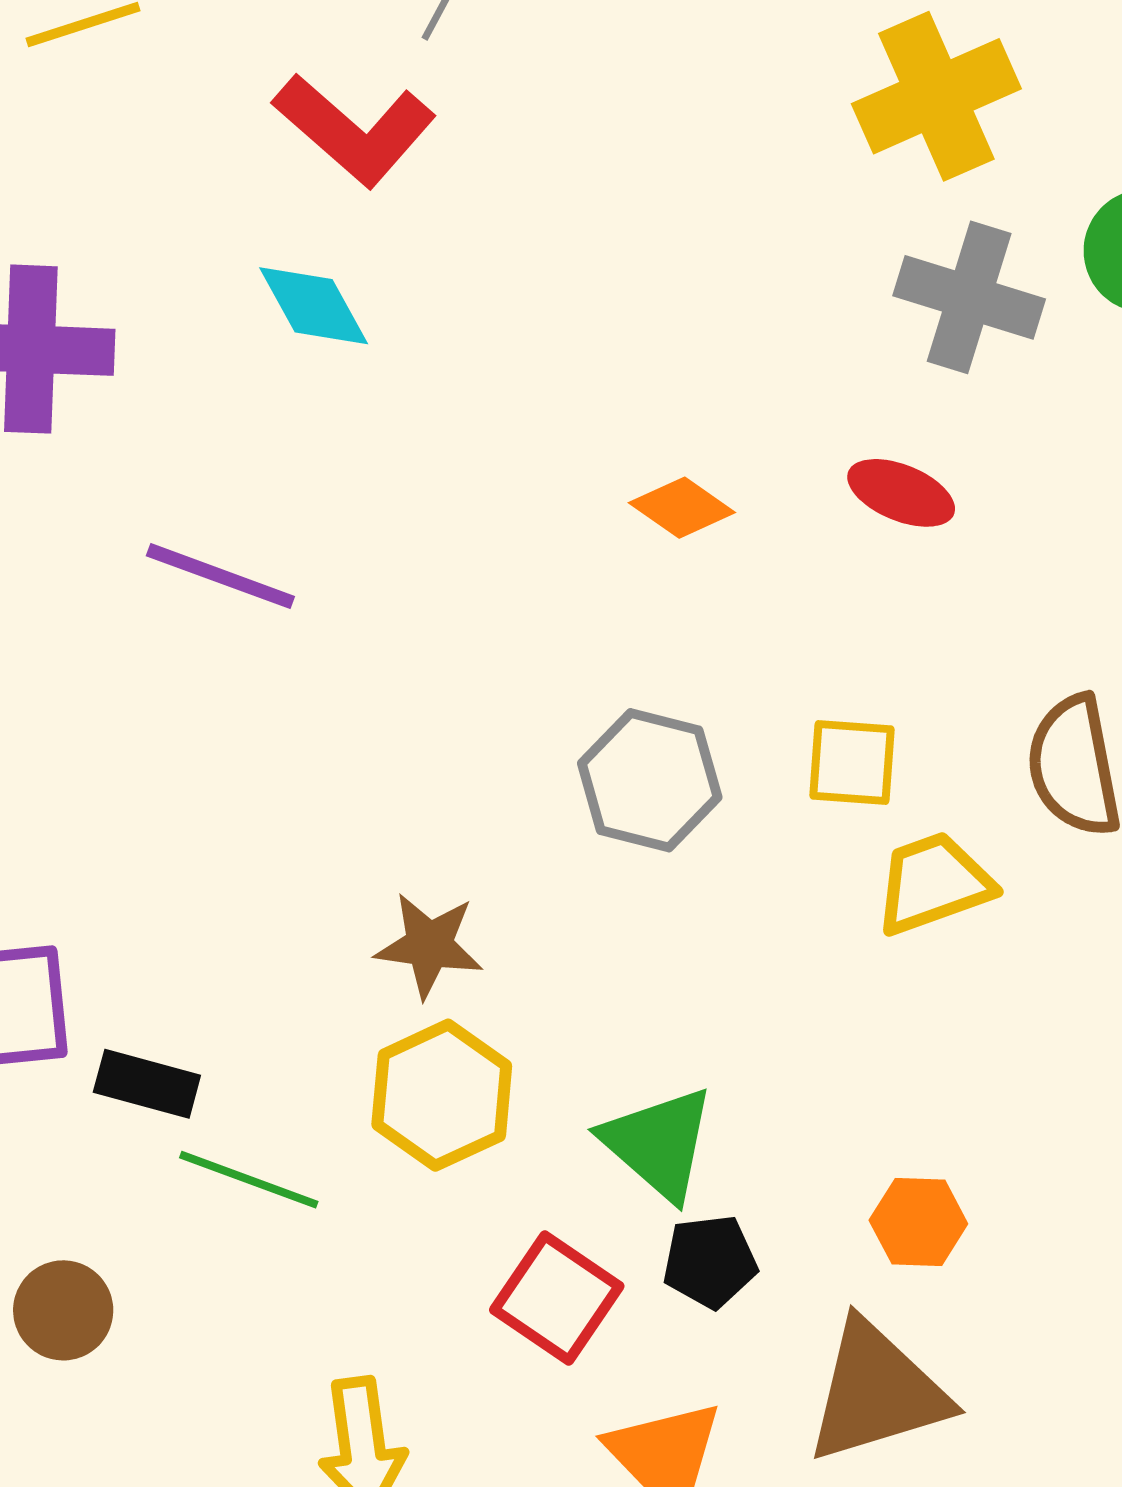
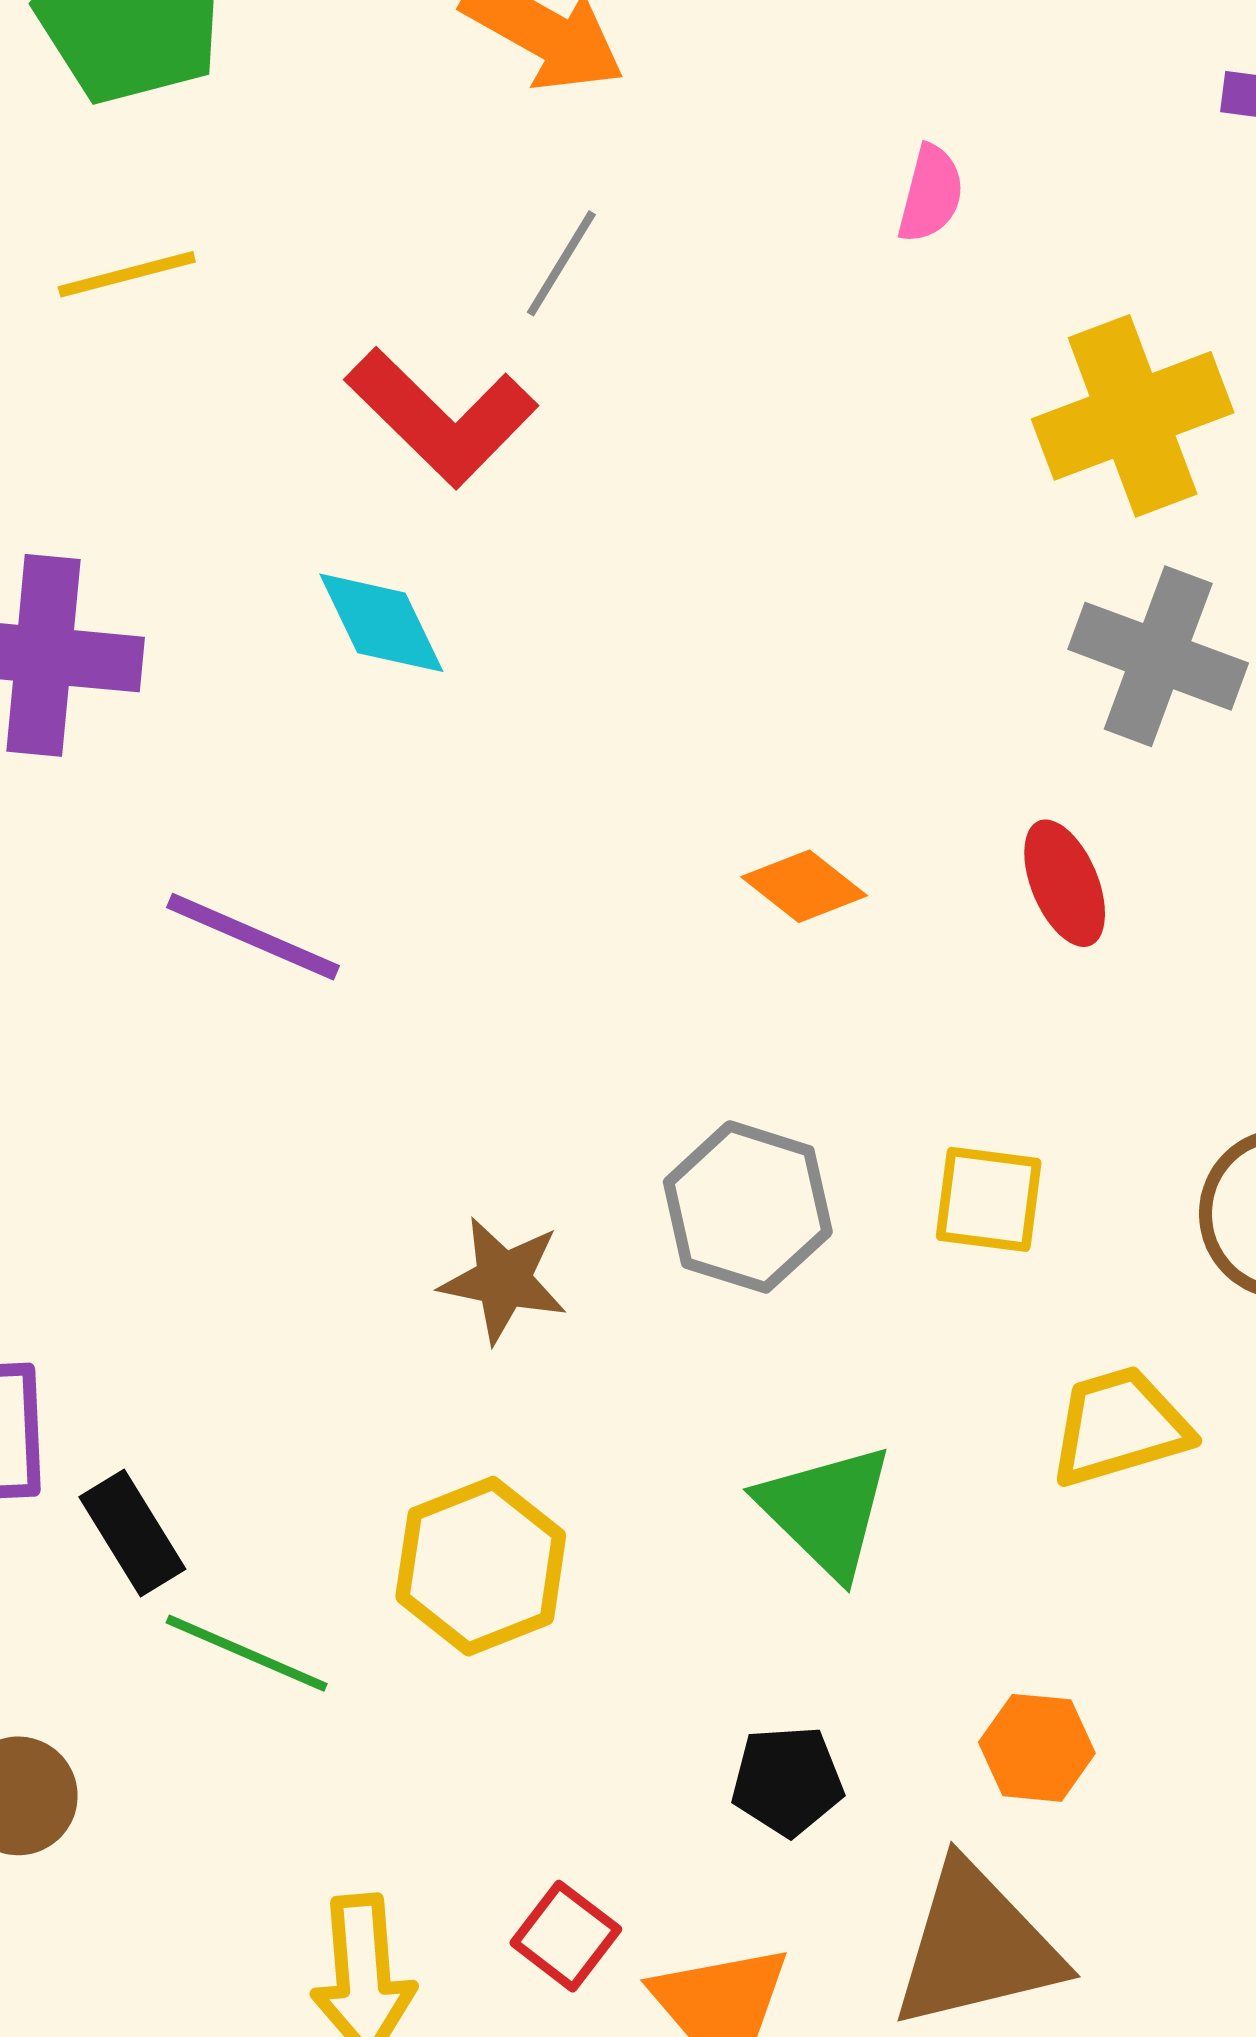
red ellipse: (901, 493) -> (1065, 883), turned 42
yellow trapezoid: (933, 883) -> (1119, 1426), moved
brown star: (429, 945) -> (503, 1280), moved
black rectangle: (147, 1084) -> (132, 1533), turned 40
green triangle: (658, 1143) -> (826, 1511), moved
red square: (557, 1298) -> (566, 1936), moved, size x0.7

